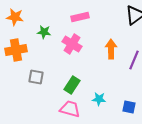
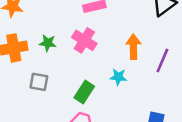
green star: (44, 32) -> (48, 43), moved
cyan star: (99, 99) -> (118, 77), moved

